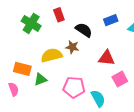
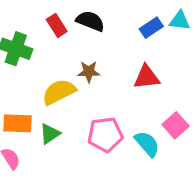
blue rectangle: (111, 20) -> (151, 28), moved
black semicircle: (84, 30) -> (90, 21), moved
pink square: (120, 79) -> (176, 125), moved

